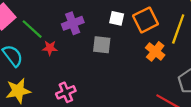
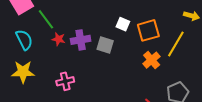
purple cross: (73, 23) -> (81, 40), moved

